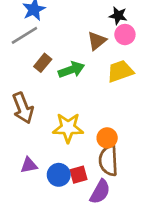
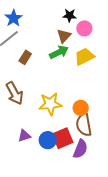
black star: (118, 16) -> (70, 15), moved
green arrow: (71, 70) -> (59, 52), moved
red square: (79, 175) -> (63, 138), size x1.5

